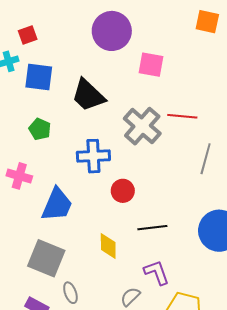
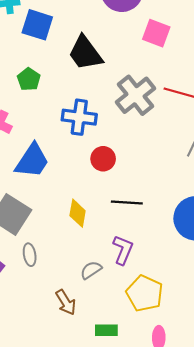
purple L-shape: (157, 272) -> (123, 250), turned 32

